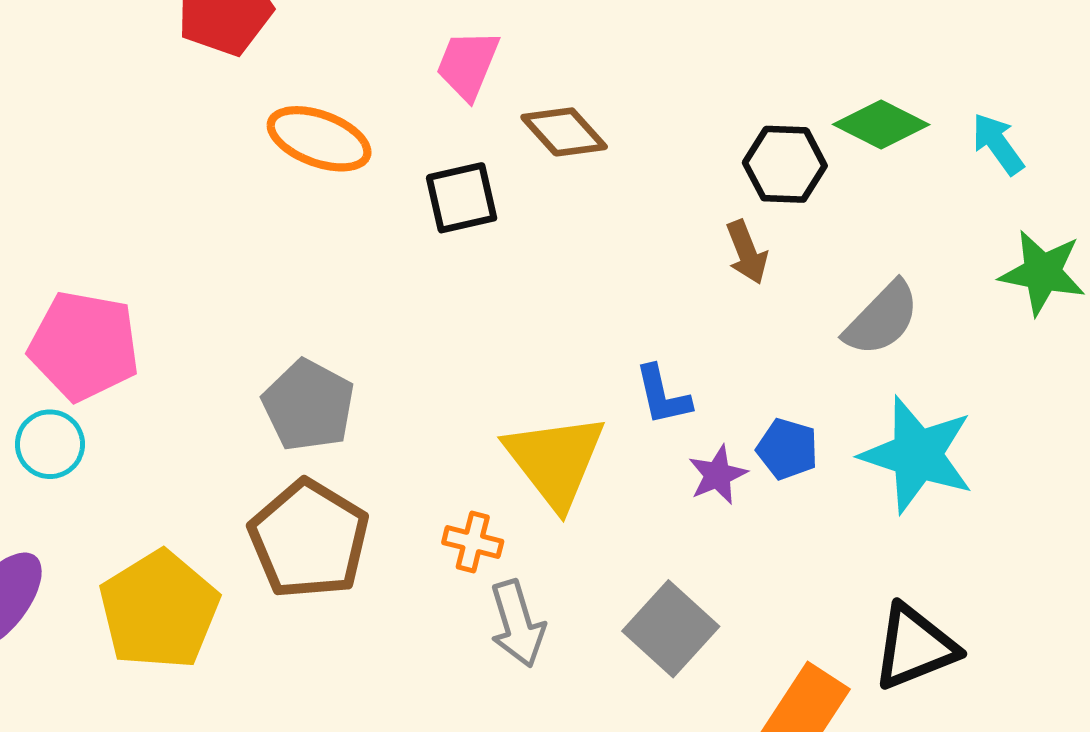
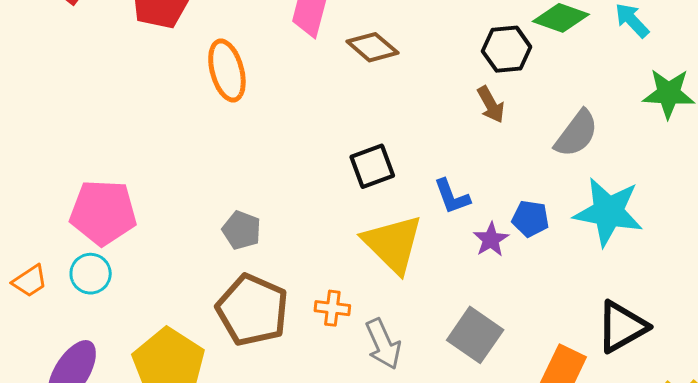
orange ellipse: (319, 139) -> (227, 71), turned 62
black square: (462, 198) -> (372, 166), moved
gray pentagon: (309, 405) -> (242, 230), size x0.7
orange cross: (473, 542) -> (332, 308), moved

